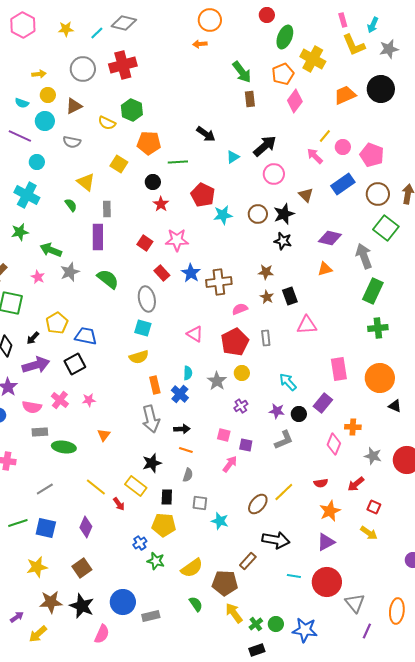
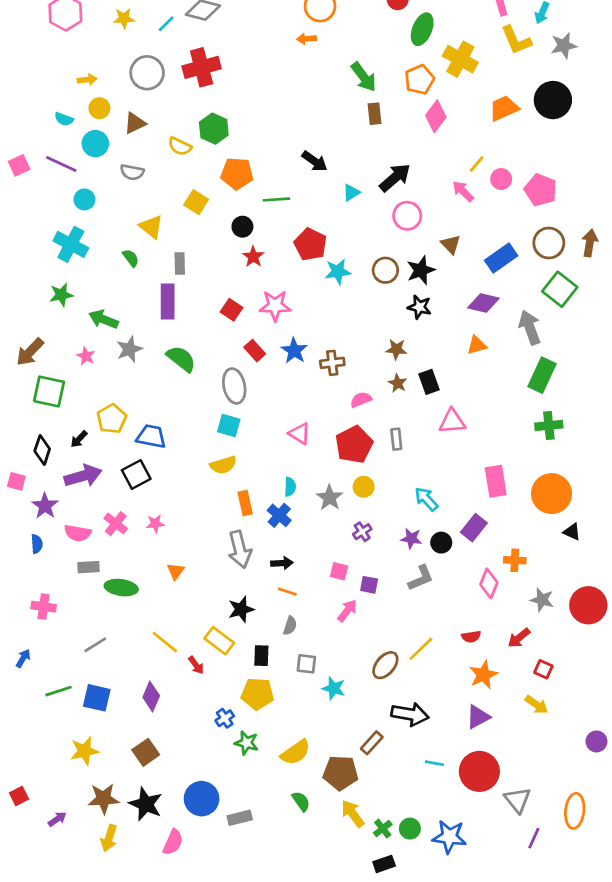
blue rectangle: (343, 184) -> (501, 258), moved
brown cross: (219, 282) -> (332, 363), size x0.7
yellow arrow: (38, 634) -> (109, 838), moved, turned -30

